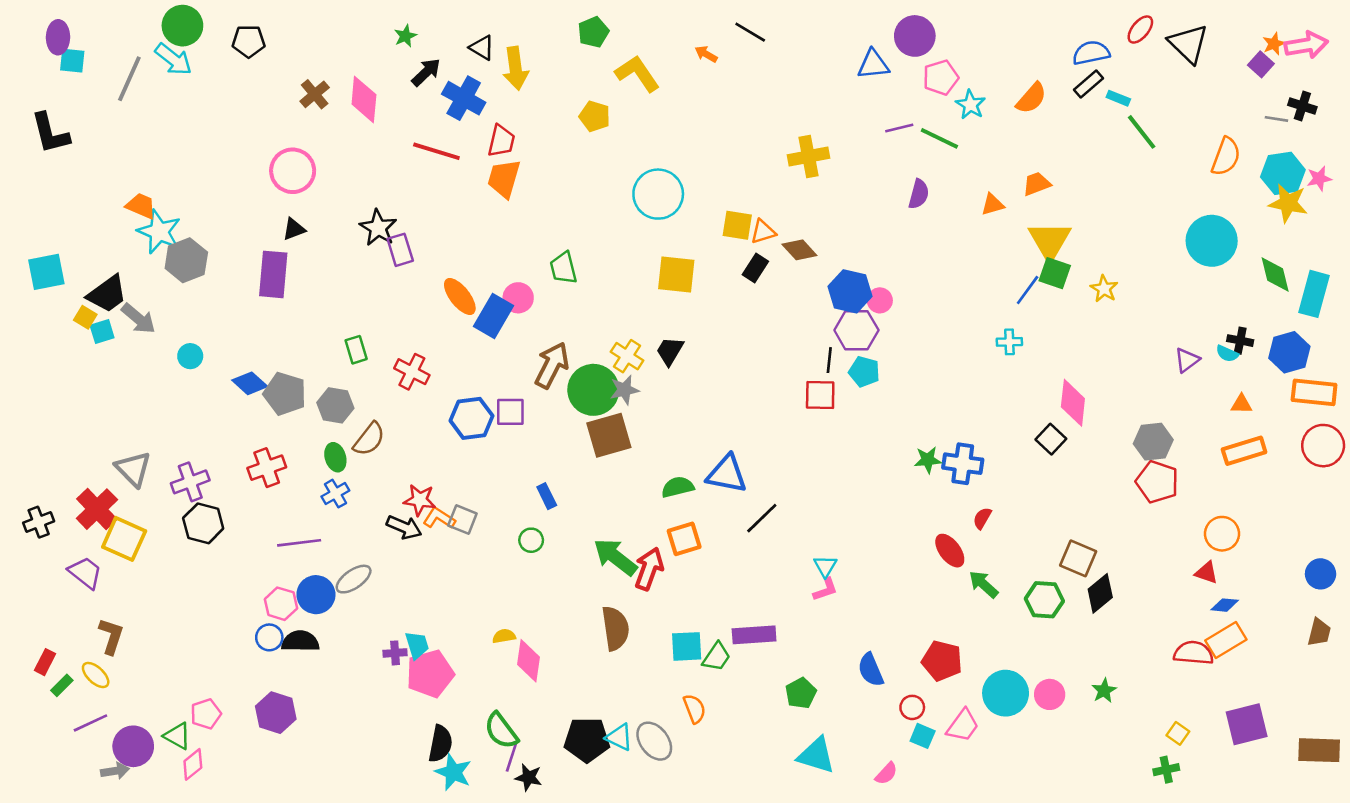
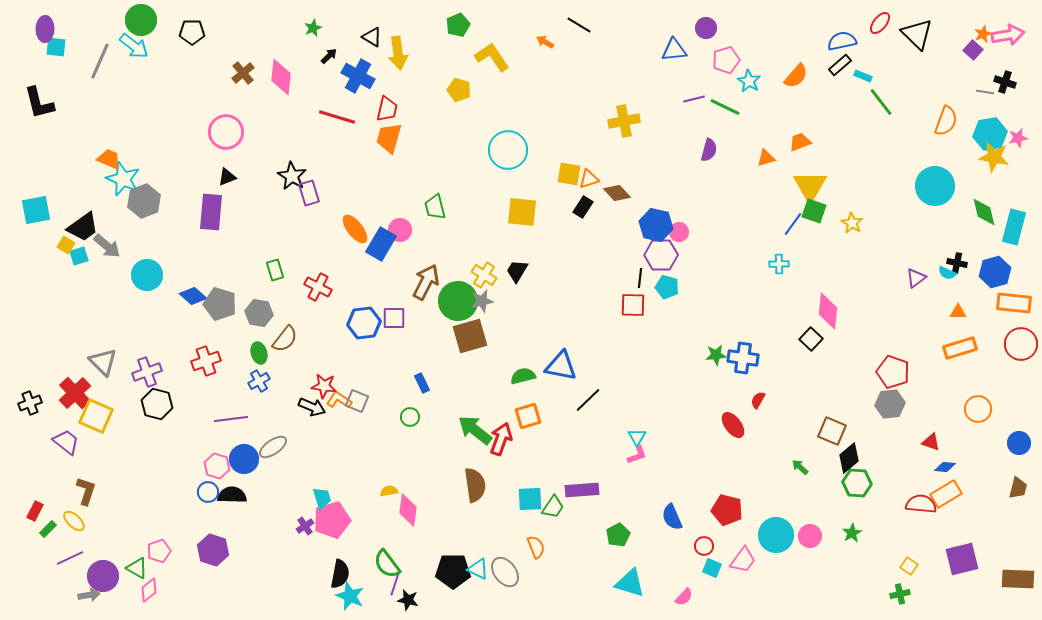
purple circle: (915, 36) -> (706, 28), size x0.7
black arrow: (426, 72) -> (329, 56), size x0.7
cyan circle: (190, 356) -> (147, 275), size x1.6
gray hexagon: (1153, 442) -> (890, 404), moved
orange circle: (1222, 534) -> (978, 409), moved
green arrow: (983, 584) -> (800, 467), moved, size x0.7
green hexagon: (1044, 600) -> (857, 483), moved
purple cross: (395, 653) -> (305, 526), moved, turned -30

